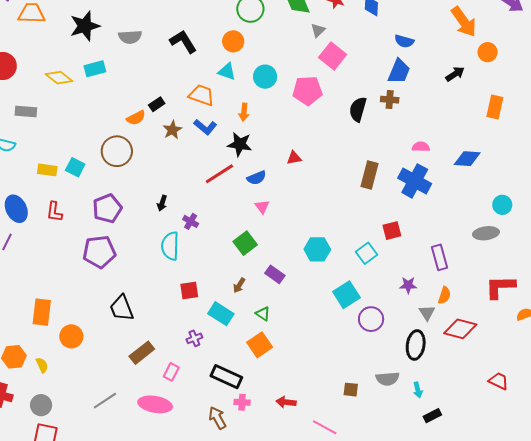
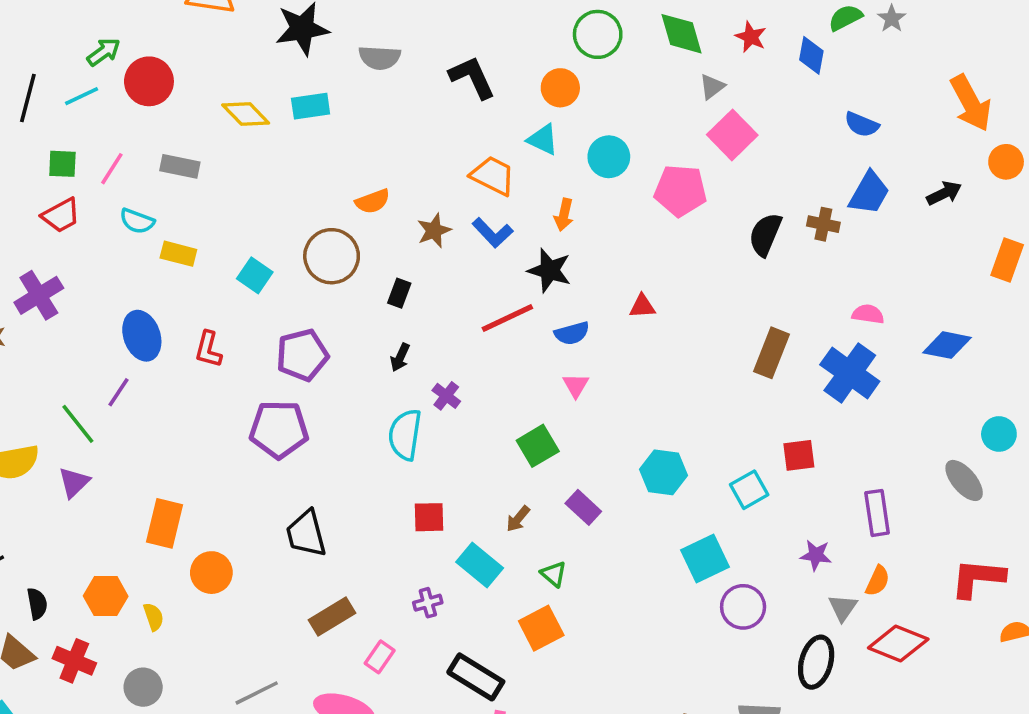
blue trapezoid: (399, 71) -> (869, 193), moved
black rectangle: (157, 104) -> (399, 293), moved, turned -42
yellow rectangle: (47, 170) -> (178, 254), moved
gray ellipse: (486, 233) -> (964, 480), turned 50

